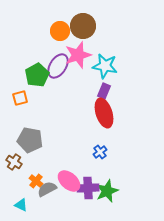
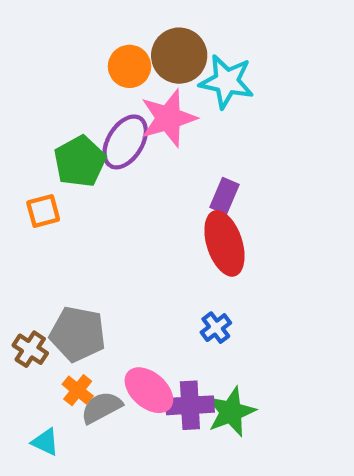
cyan star: (105, 66) -> (227, 82), moved
gray pentagon: (30, 140) -> (78, 334), moved

